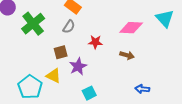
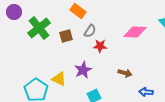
gray semicircle: (69, 27) -> (90, 31), moved
brown square: (61, 52) -> (66, 36), moved
brown arrow: (127, 55) -> (125, 73), moved

